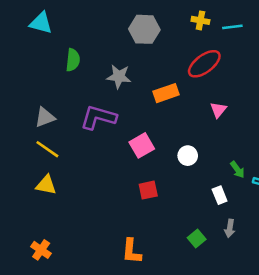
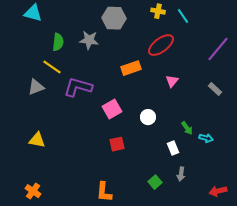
cyan line: (232, 27) -> (183, 16), turned 63
gray star: (119, 77) -> (89, 40), moved
yellow line: (47, 149) -> (52, 67), moved

